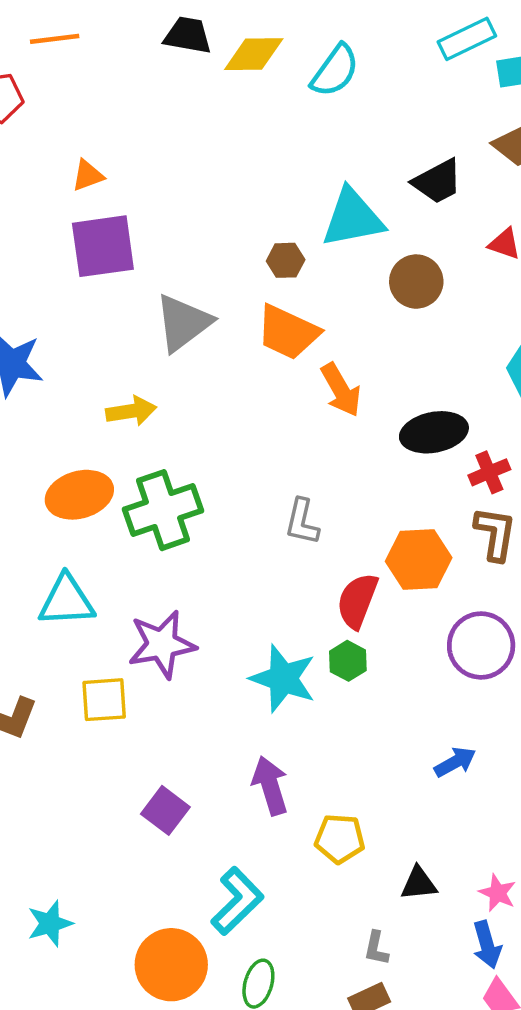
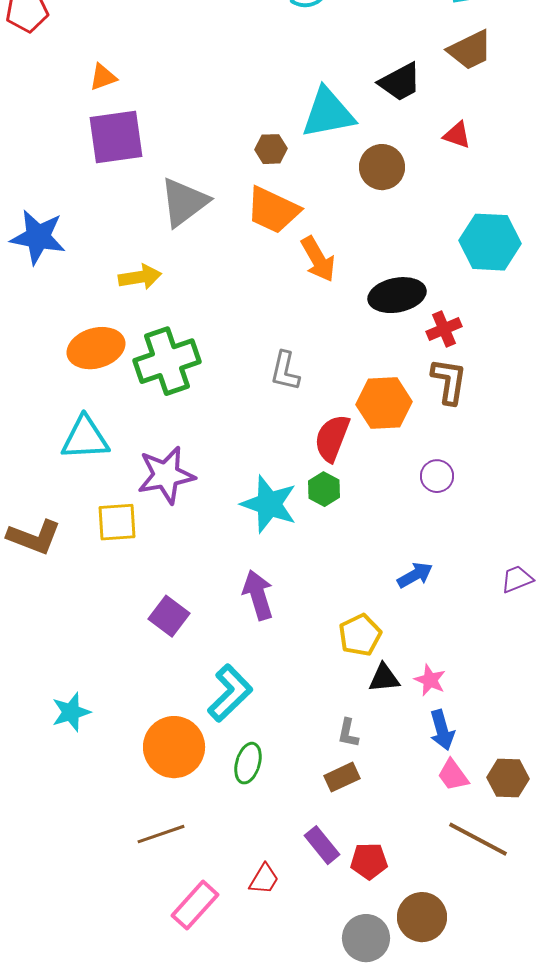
purple circle: (481, 645) -> (437, 476), size x0.6
yellow pentagon: (340, 839) -> (360, 635), moved, turned -30
pink star: (498, 893) -> (430, 680), moved

